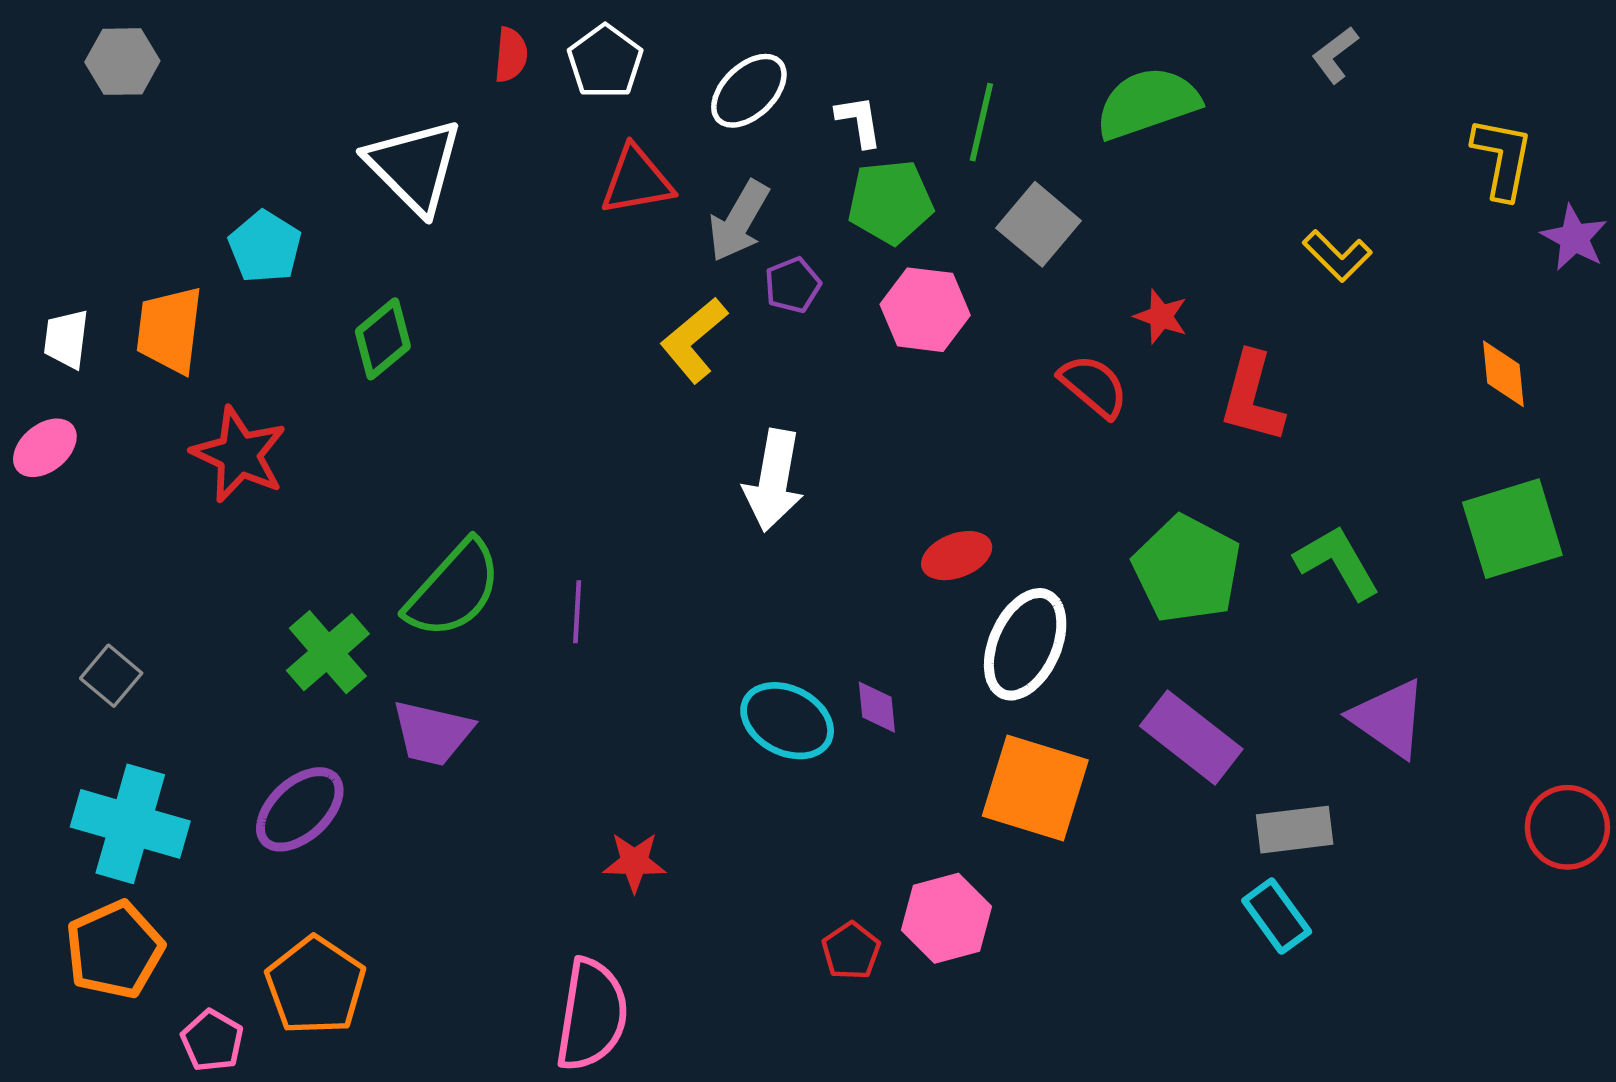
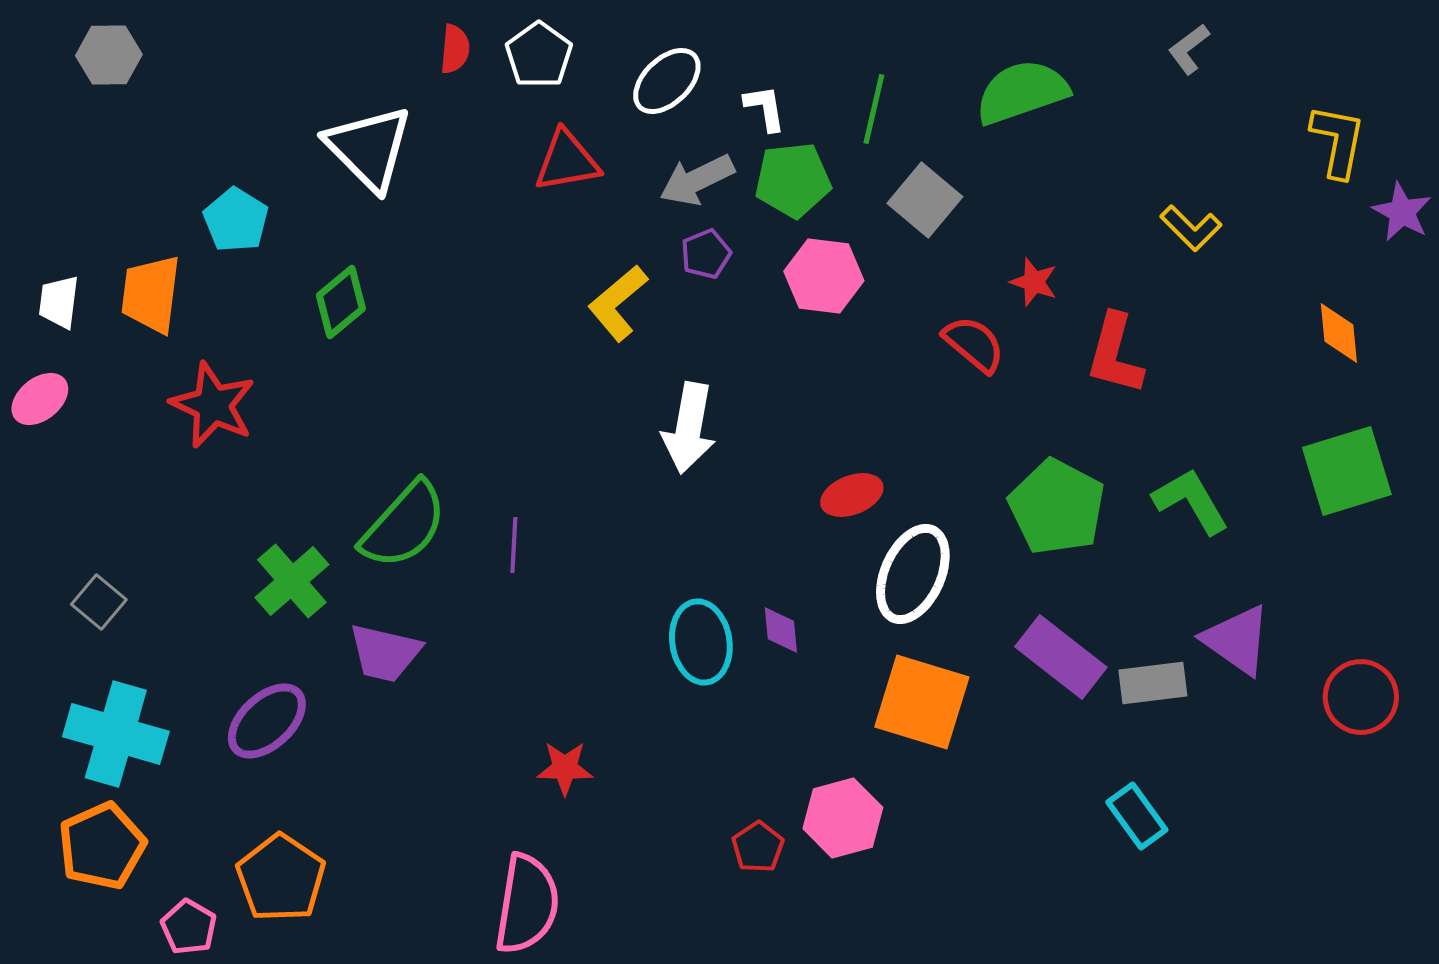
gray arrow: (739, 221) -> (697, 180), moved, turned 34
cyan ellipse: (787, 721) -> (701, 642), turned 54
red circle: (1567, 827) -> (1361, 697), moved
gray rectangle: (1295, 830) -> (1153, 683), moved

